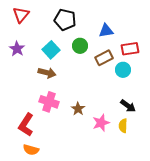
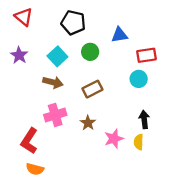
red triangle: (21, 15) -> (24, 17), turned -30
brown rectangle: (104, 58) -> (92, 89), moved
pink cross: (49, 102) -> (55, 115), turned -36
black arrow: (128, 106) -> (144, 119), turned -133

